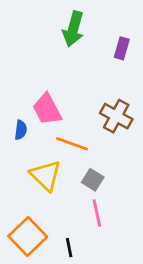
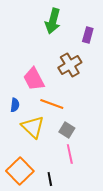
brown cross: (116, 116) -> (70, 65), moved, turned 30
blue semicircle: (21, 130) -> (15, 105), moved

